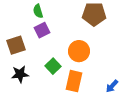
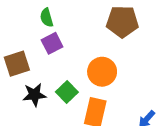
black star: (20, 74) -> (34, 95), moved

